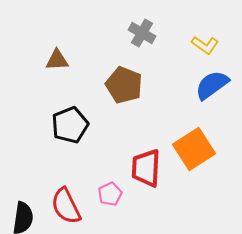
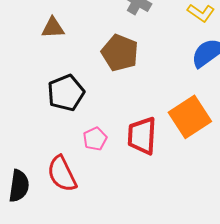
pink pentagon: (110, 194) -> (95, 139), moved

